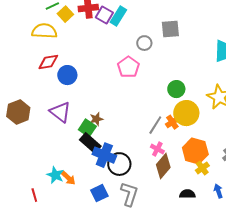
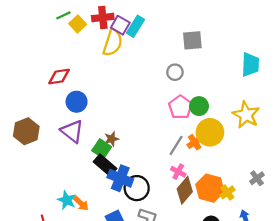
yellow semicircle: (44, 31) -> (113, 43), moved, turned 105
gray circle: (144, 43) -> (175, 72), moved
pink pentagon: (128, 67) -> (180, 107), moved
blue circle: (67, 75) -> (77, 102), moved
orange hexagon: (195, 151) -> (210, 188), moved

